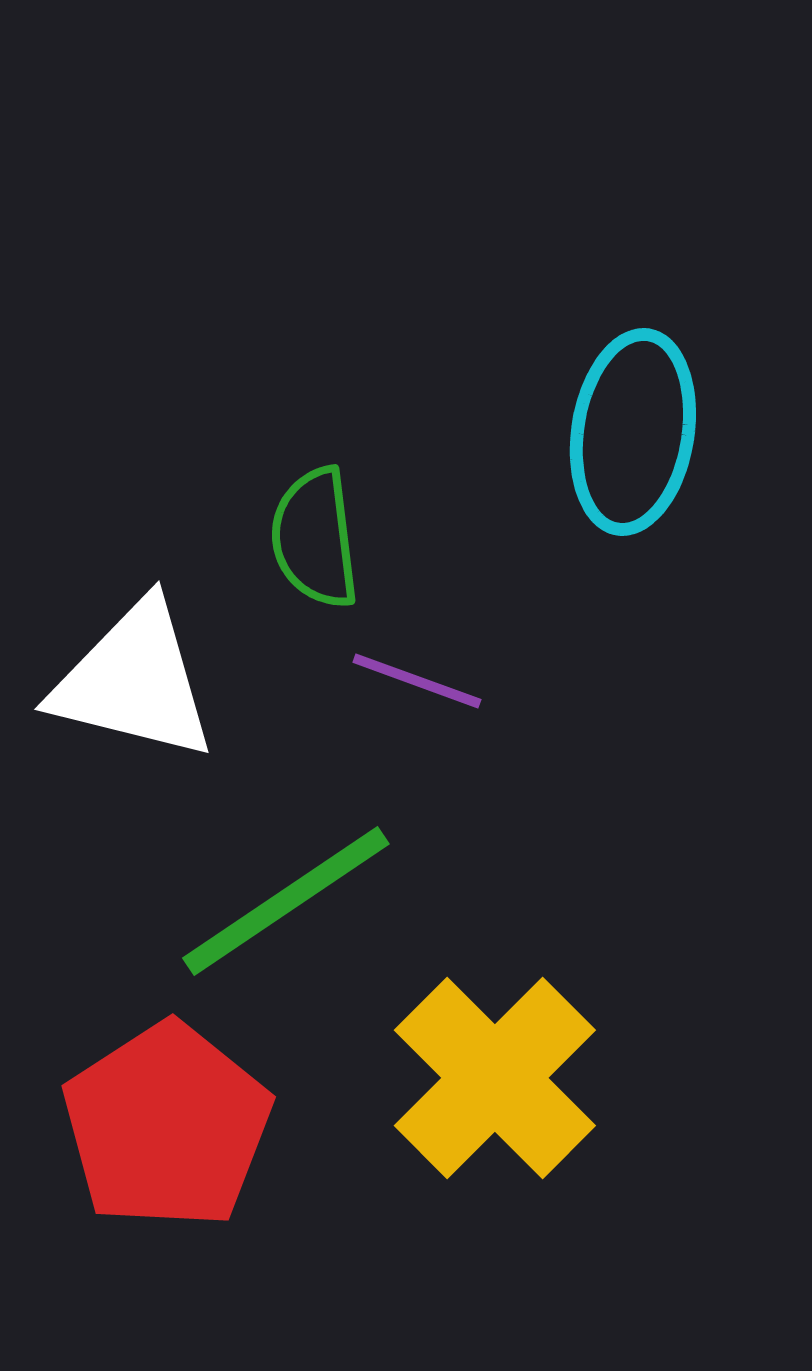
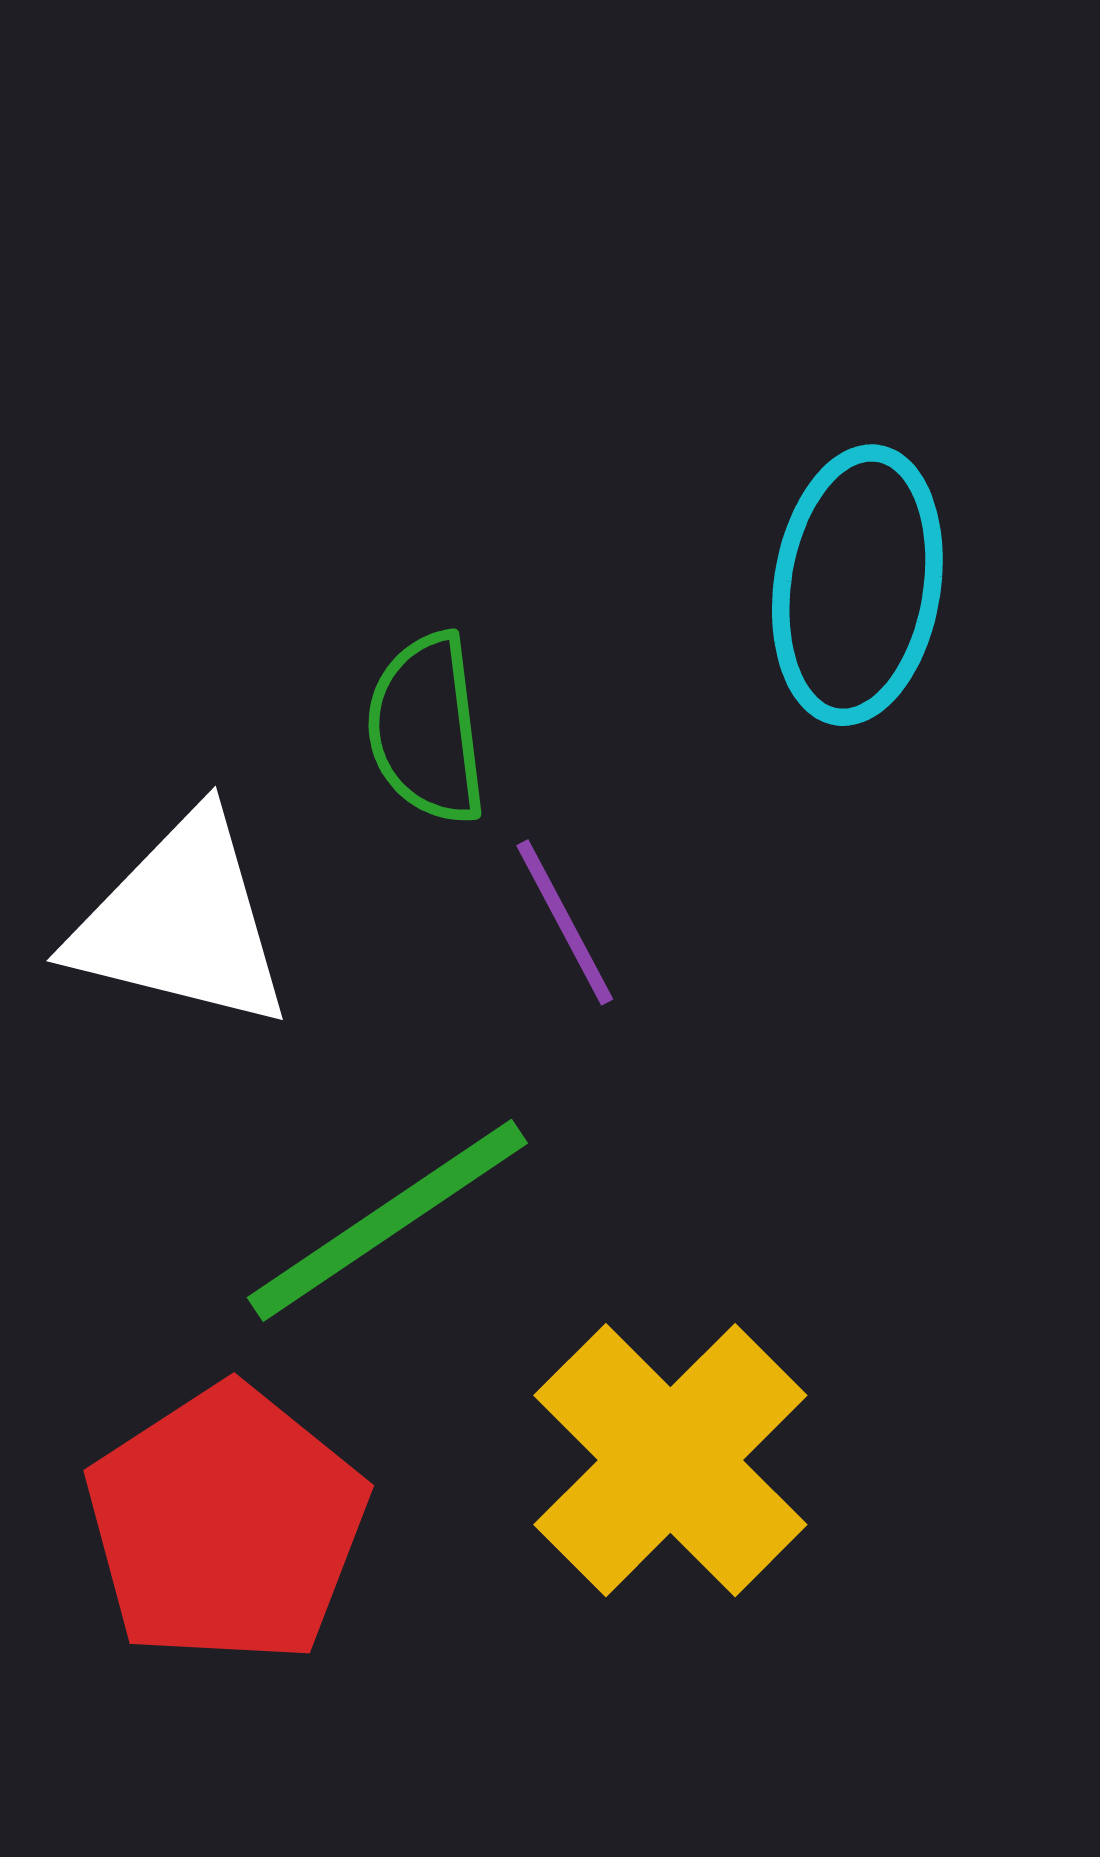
purple line: (417, 681) -> (565, 922), turned 42

